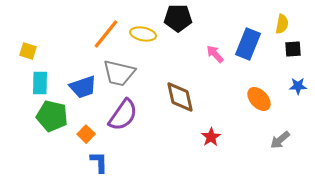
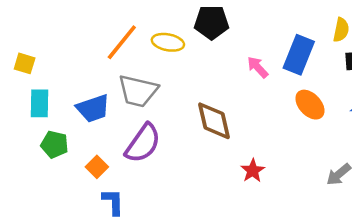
orange ellipse: (259, 99) -> (310, 105), moved
green pentagon: (52, 116) -> (54, 144), size x0.7

